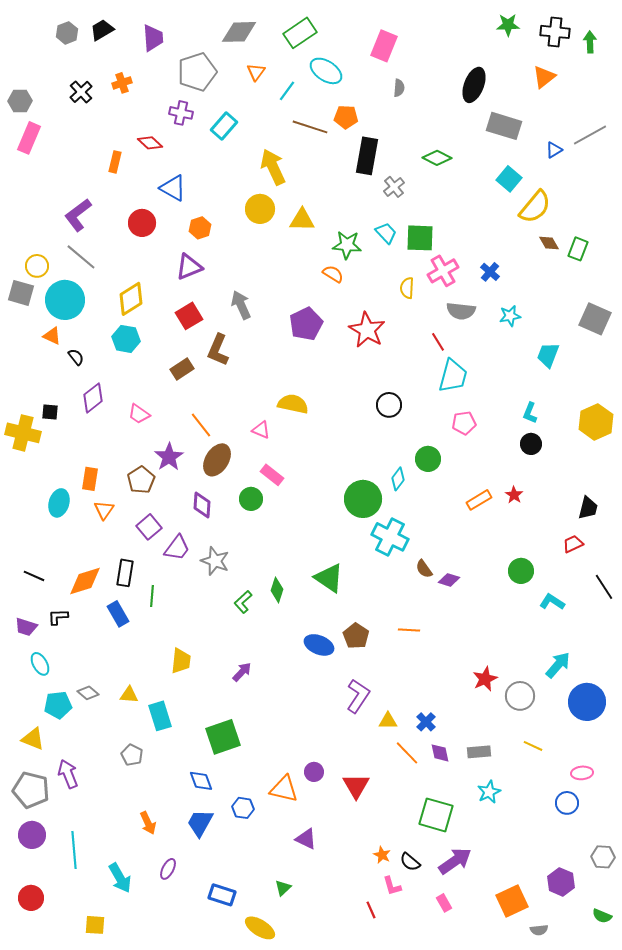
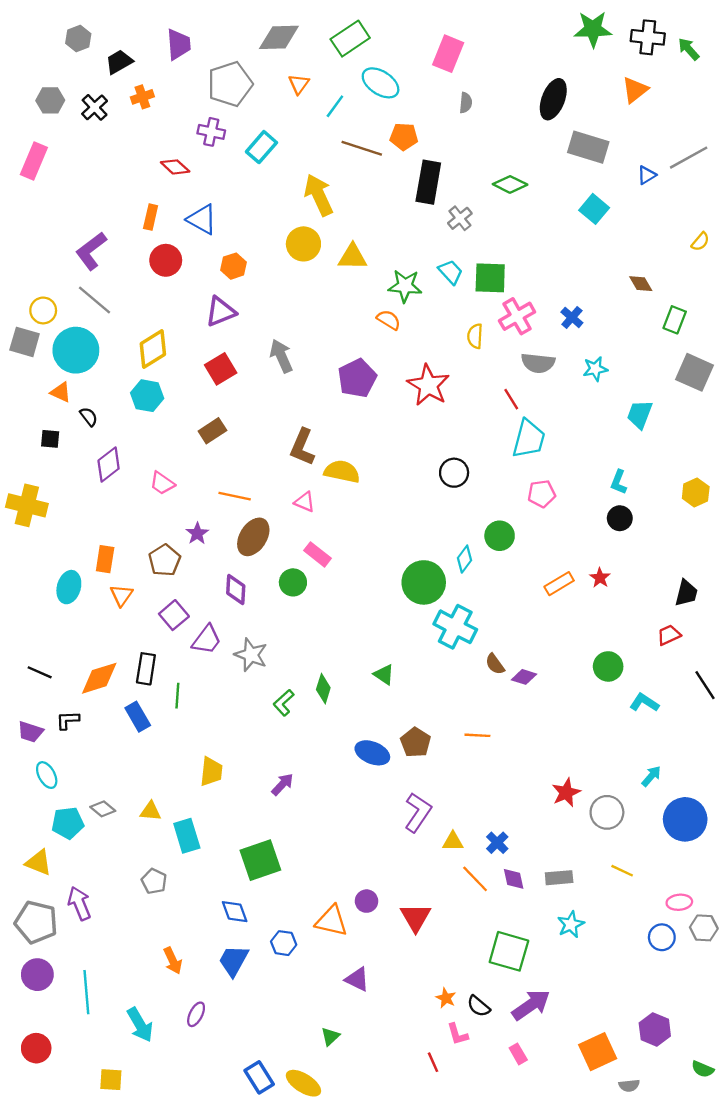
green star: (508, 25) -> (593, 29), size x1.4
black trapezoid: (102, 30) -> (119, 62), moved
green arrow: (590, 42) -> (689, 49), turned -40
gray hexagon: (20, 101) -> (50, 100), moved
orange rectangle: (115, 162) -> (151, 217), moved
yellow semicircle: (535, 207) -> (700, 242), moved, size x0.5
green rectangle: (578, 249) -> (675, 320), moved
brown L-shape: (218, 350) -> (302, 447), moved
black square: (50, 412) -> (50, 439), moved
yellow hexagon: (596, 422) -> (696, 493), size x0.7
orange line: (201, 425) -> (235, 496), turned -40
purple star: (169, 457) -> (197, 533), size x0.7
green triangle: (329, 578) -> (384, 675), size x0.6
cyan arrow: (558, 665) -> (651, 776), size x0.7
gray hexagon: (603, 857) -> (704, 928), moved
blue rectangle: (222, 895) -> (259, 1077), moved, turned 40

